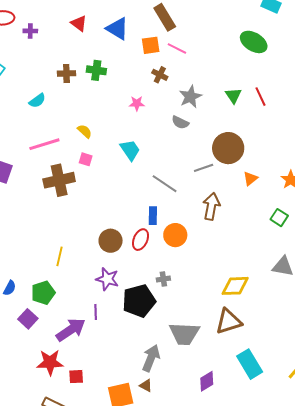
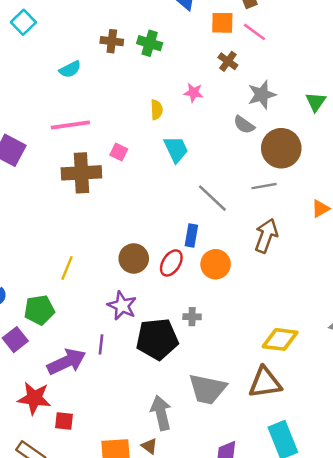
yellow semicircle: (85, 131) -> (157, 110), moved, turned 35
brown circle: (228, 148) -> (281, 148), moved
gray arrow: (151, 358) -> (161, 413), turned -44

